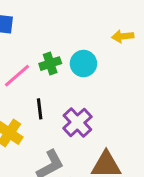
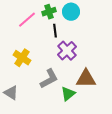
black line: (40, 109) -> (55, 31), moved

